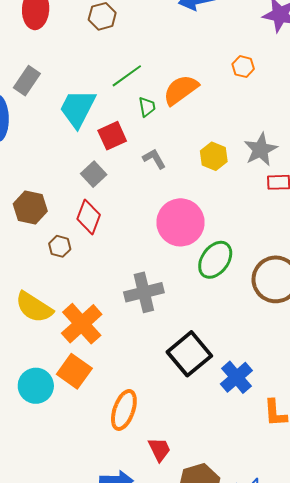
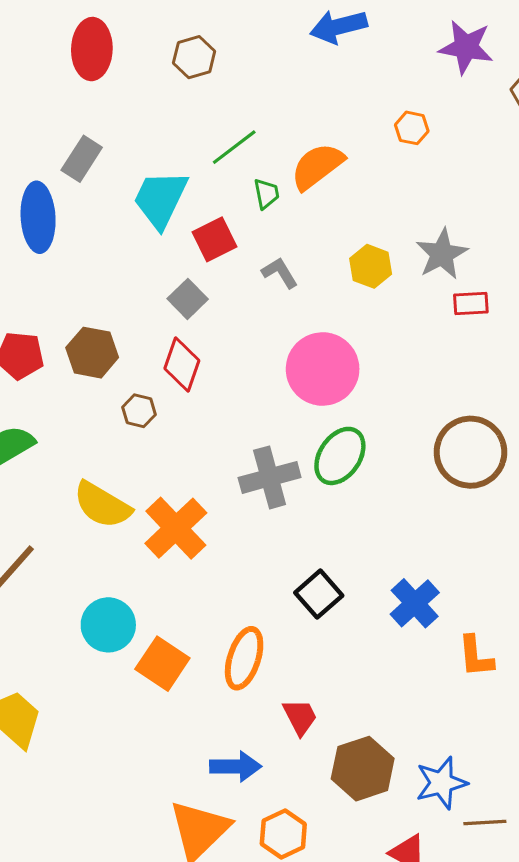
green ellipse: (215, 260) -> (340, 456), moved
black square: (189, 354) -> (319, 594), moved, size x0.7
orange square: (74, 371) -> (162, 664), moved

